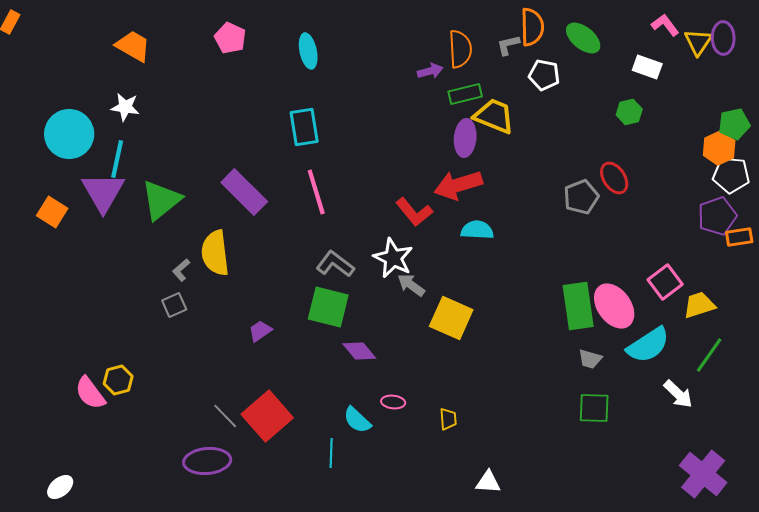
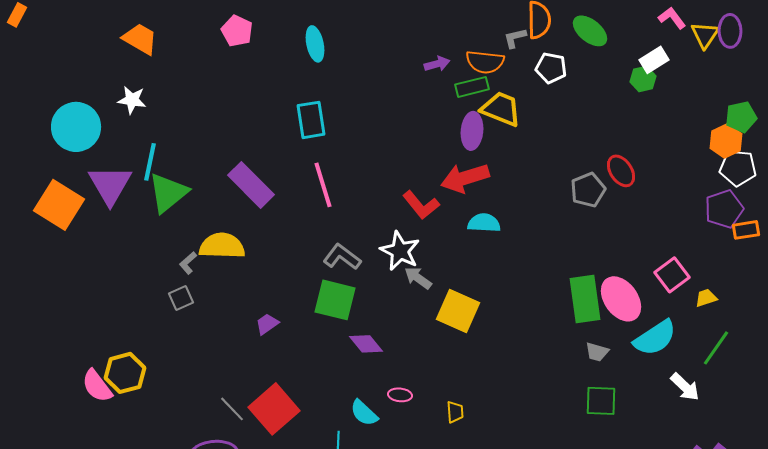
orange semicircle: (460, 49) -> (485, 62), moved, turned 99
white rectangle: (647, 67) -> (654, 60), turned -52
green hexagon: (629, 112) -> (643, 79), moved
cyan line: (117, 159) -> (150, 162), moved
orange square: (52, 212) -> (59, 205), size x1.6
yellow semicircle: (215, 253) -> (222, 246), turned 99
yellow trapezoid: (699, 305) -> (706, 298), size x0.7
yellow hexagon: (118, 380) -> (125, 373), size x1.4

